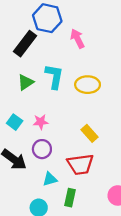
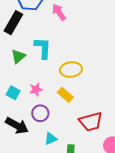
yellow ellipse: (88, 85) -> (71, 70), moved
yellow rectangle: (90, 133) -> (65, 95), moved
red trapezoid: (80, 164) -> (91, 122), moved

